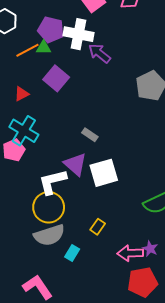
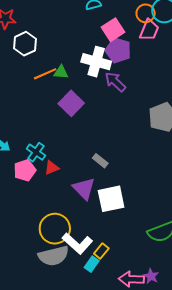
purple pentagon: (51, 30) -> (118, 50), moved
red triangle: (22, 94) -> (52, 168), moved
cyan cross: (24, 131) -> (36, 152), size x0.7
white L-shape: (52, 182) -> (77, 243), moved, turned -128
cyan rectangle: (72, 253) -> (92, 264), moved

